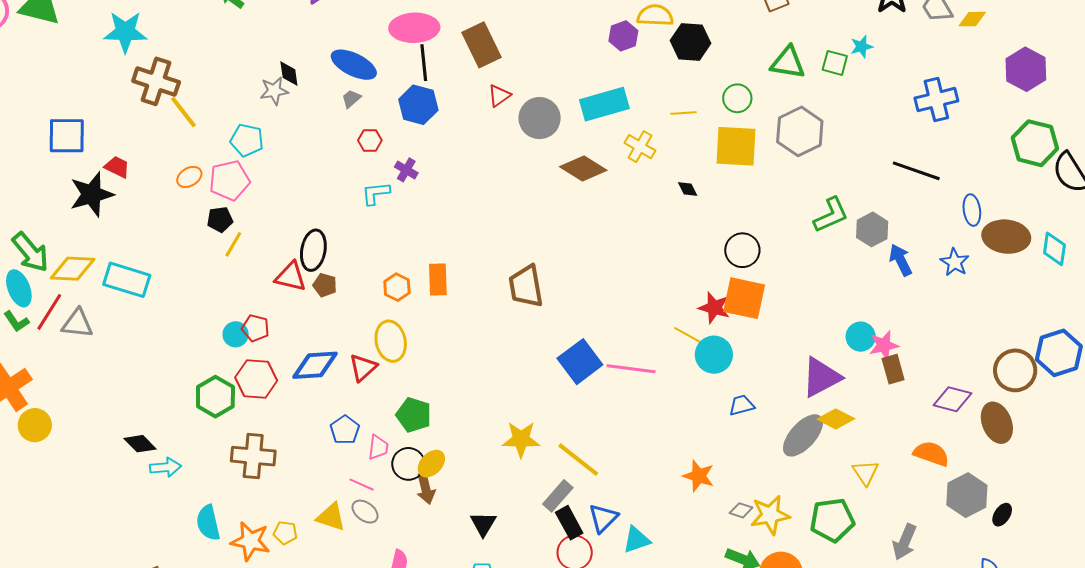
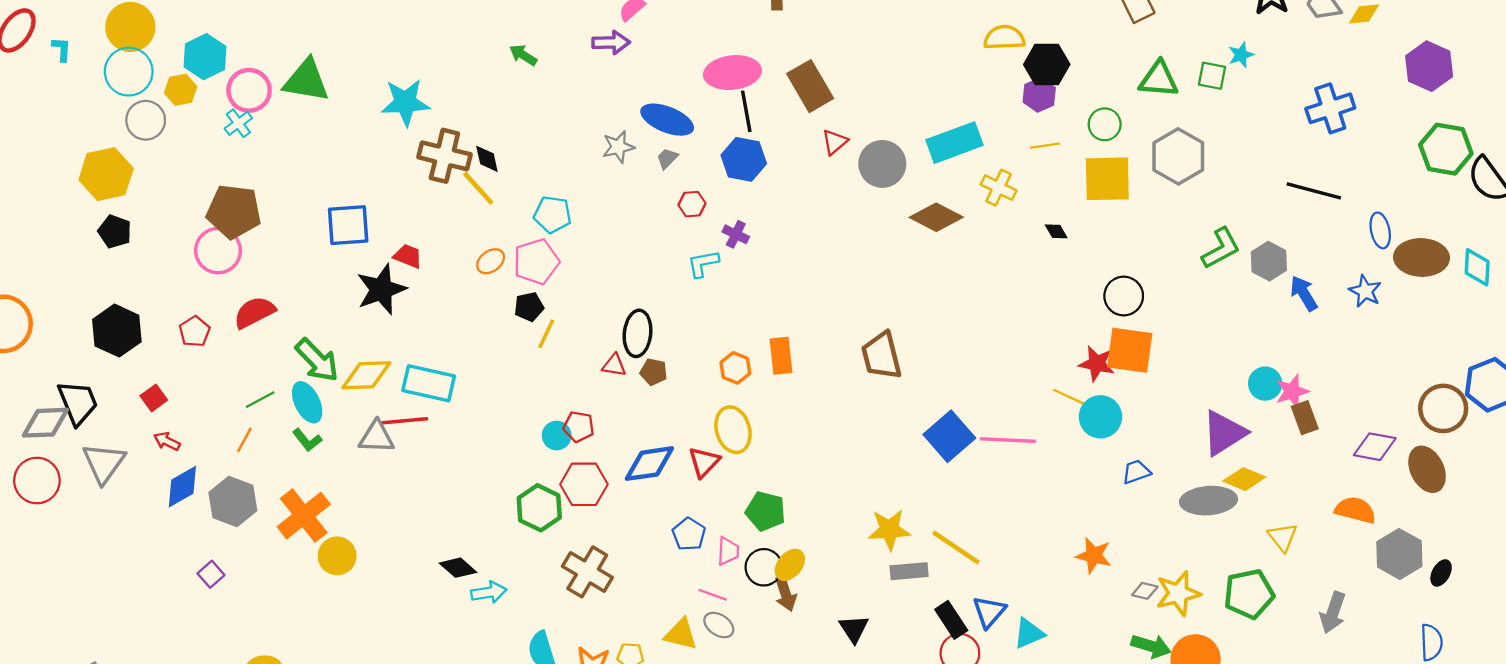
purple hexagon: (623, 36) -> (1039, 95), moved
black diamond: (289, 74) -> (487, 159), moved
gray star: (274, 91) -> (618, 147), moved
red triangle: (291, 277) -> (614, 365), size x0.7
red line: (49, 312) -> (405, 421), moved, turned 57
gray ellipse: (803, 435) -> (1208, 501), turned 48
brown cross: (253, 456) -> (587, 572), turned 30
gray rectangle: (558, 496) -> (909, 571), moved, turned 48

